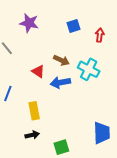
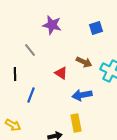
blue arrow: (60, 82) -> (82, 95), moved
yellow rectangle: (34, 111) -> (76, 123), moved

